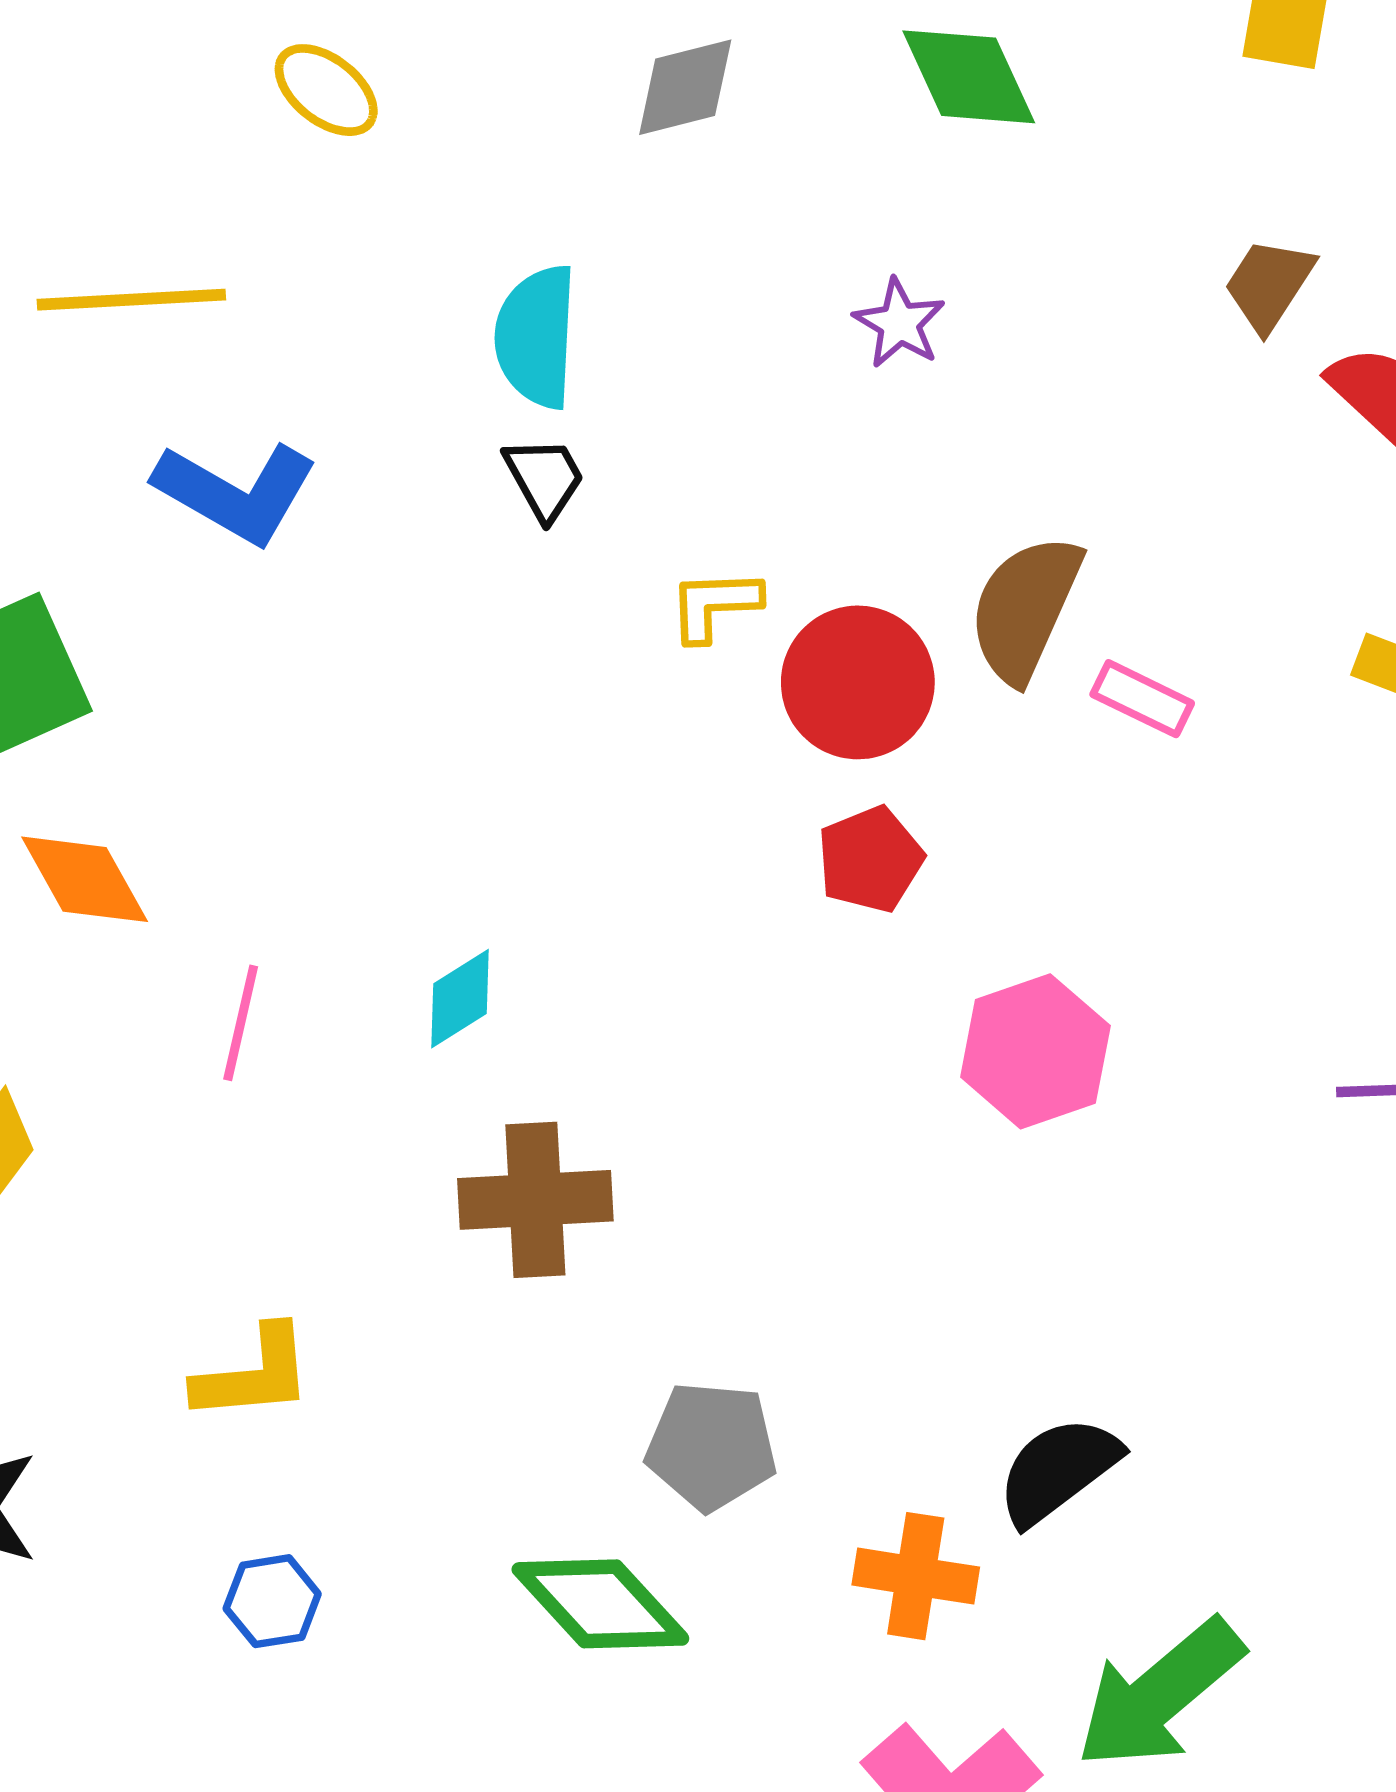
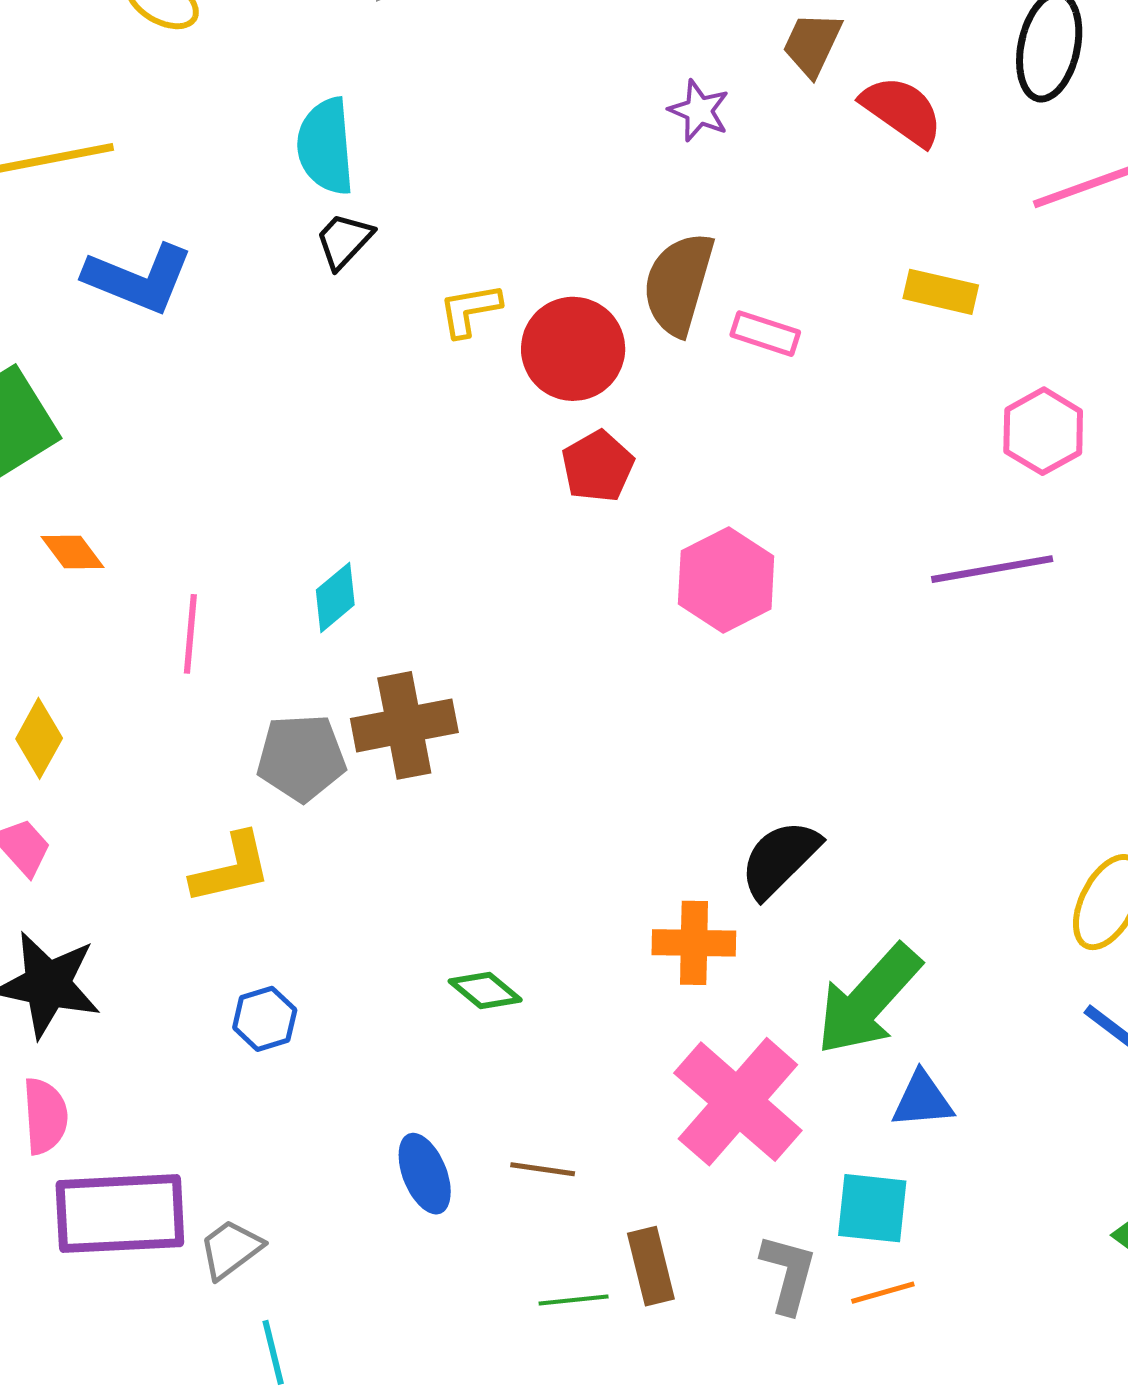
purple star: (899, 323) -> (699, 111), moved
black trapezoid: (544, 478) -> (344, 241), turned -100
orange diamond: (85, 879) -> (73, 552), size x0.7
gray pentagon: (711, 1446) -> (301, 758), moved
green diamond: (600, 1604) -> (485, 991), size x0.6

